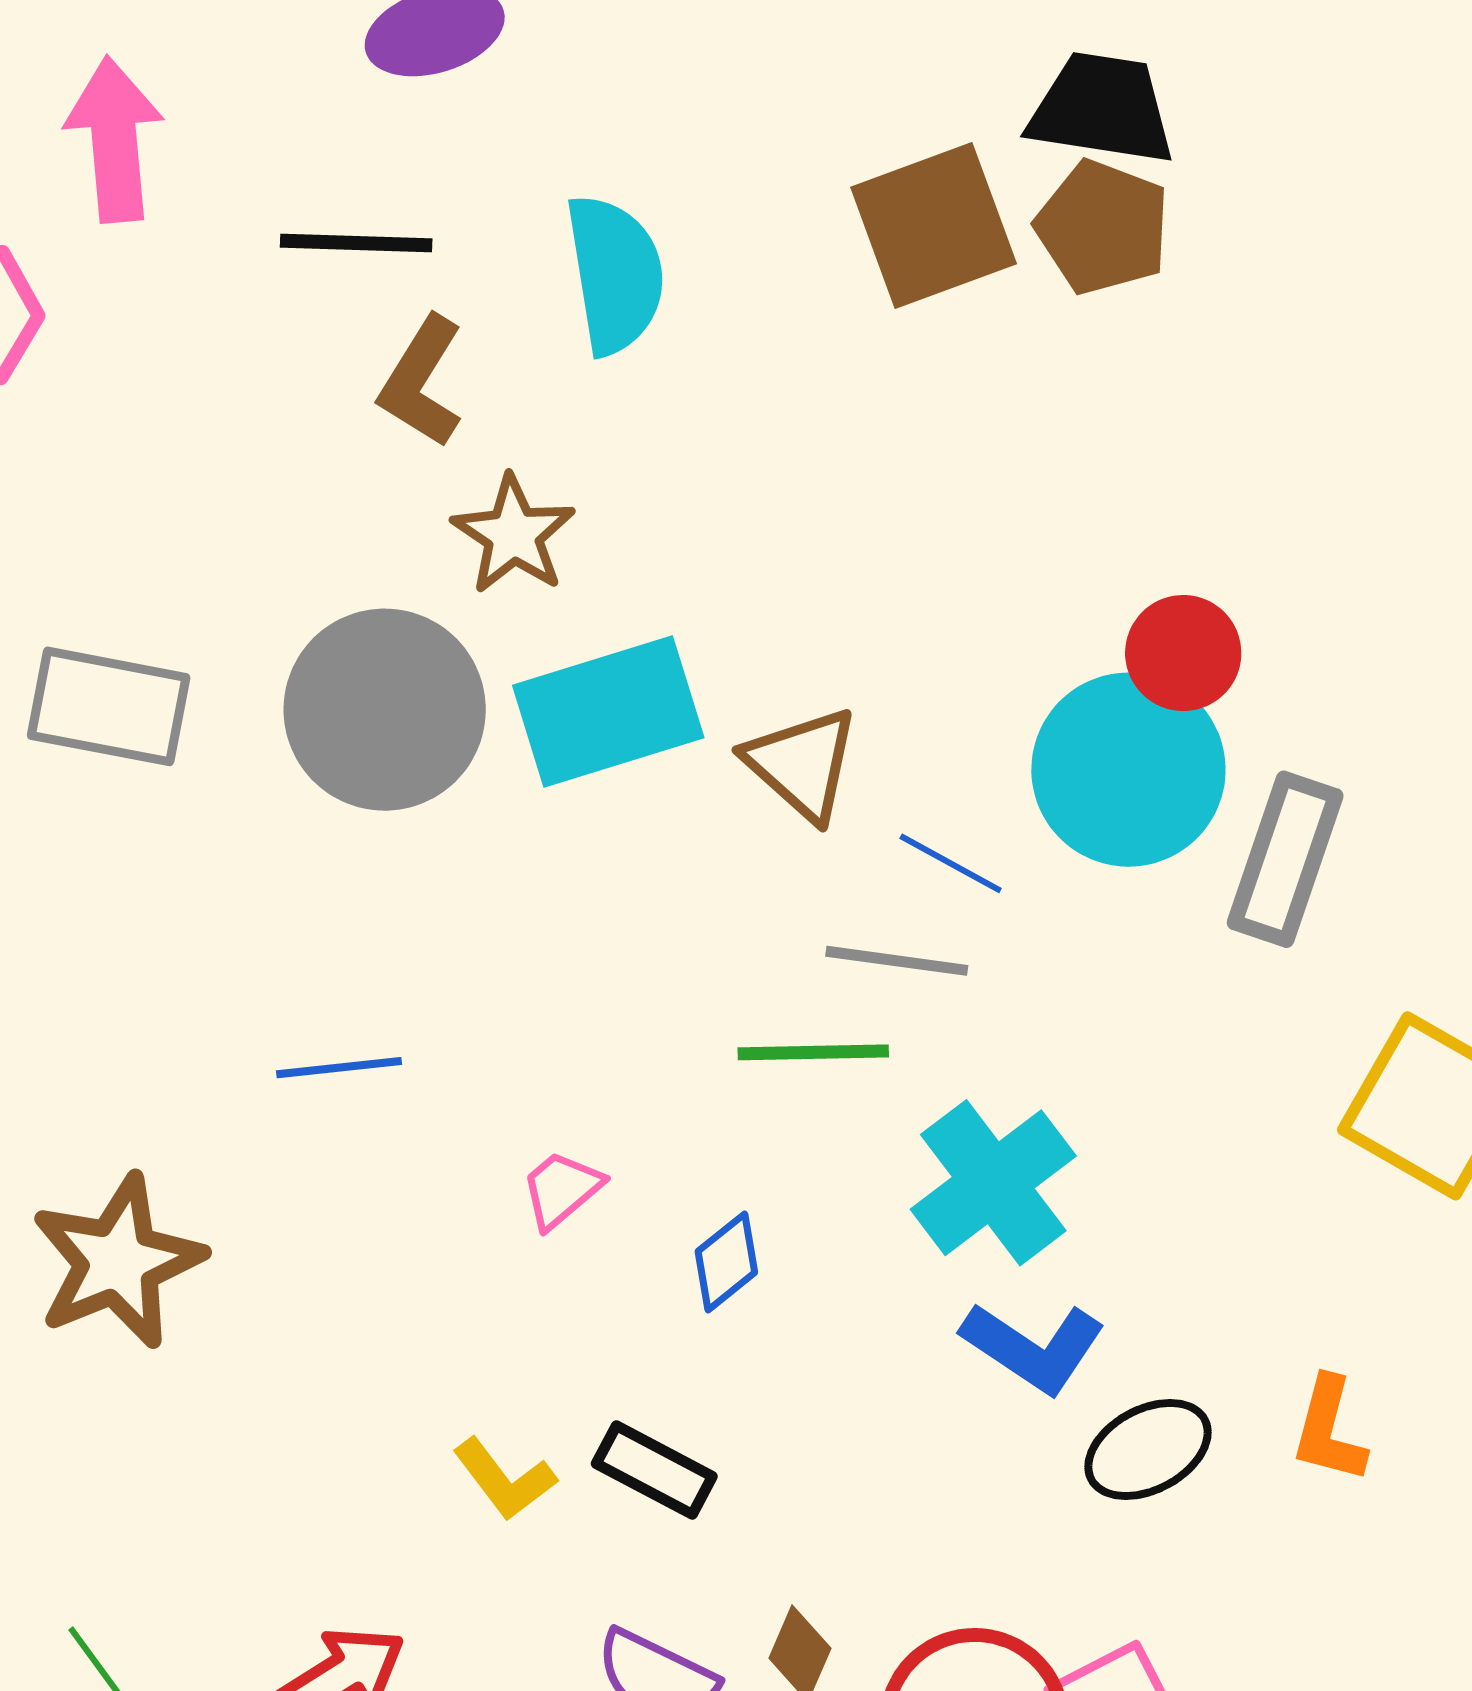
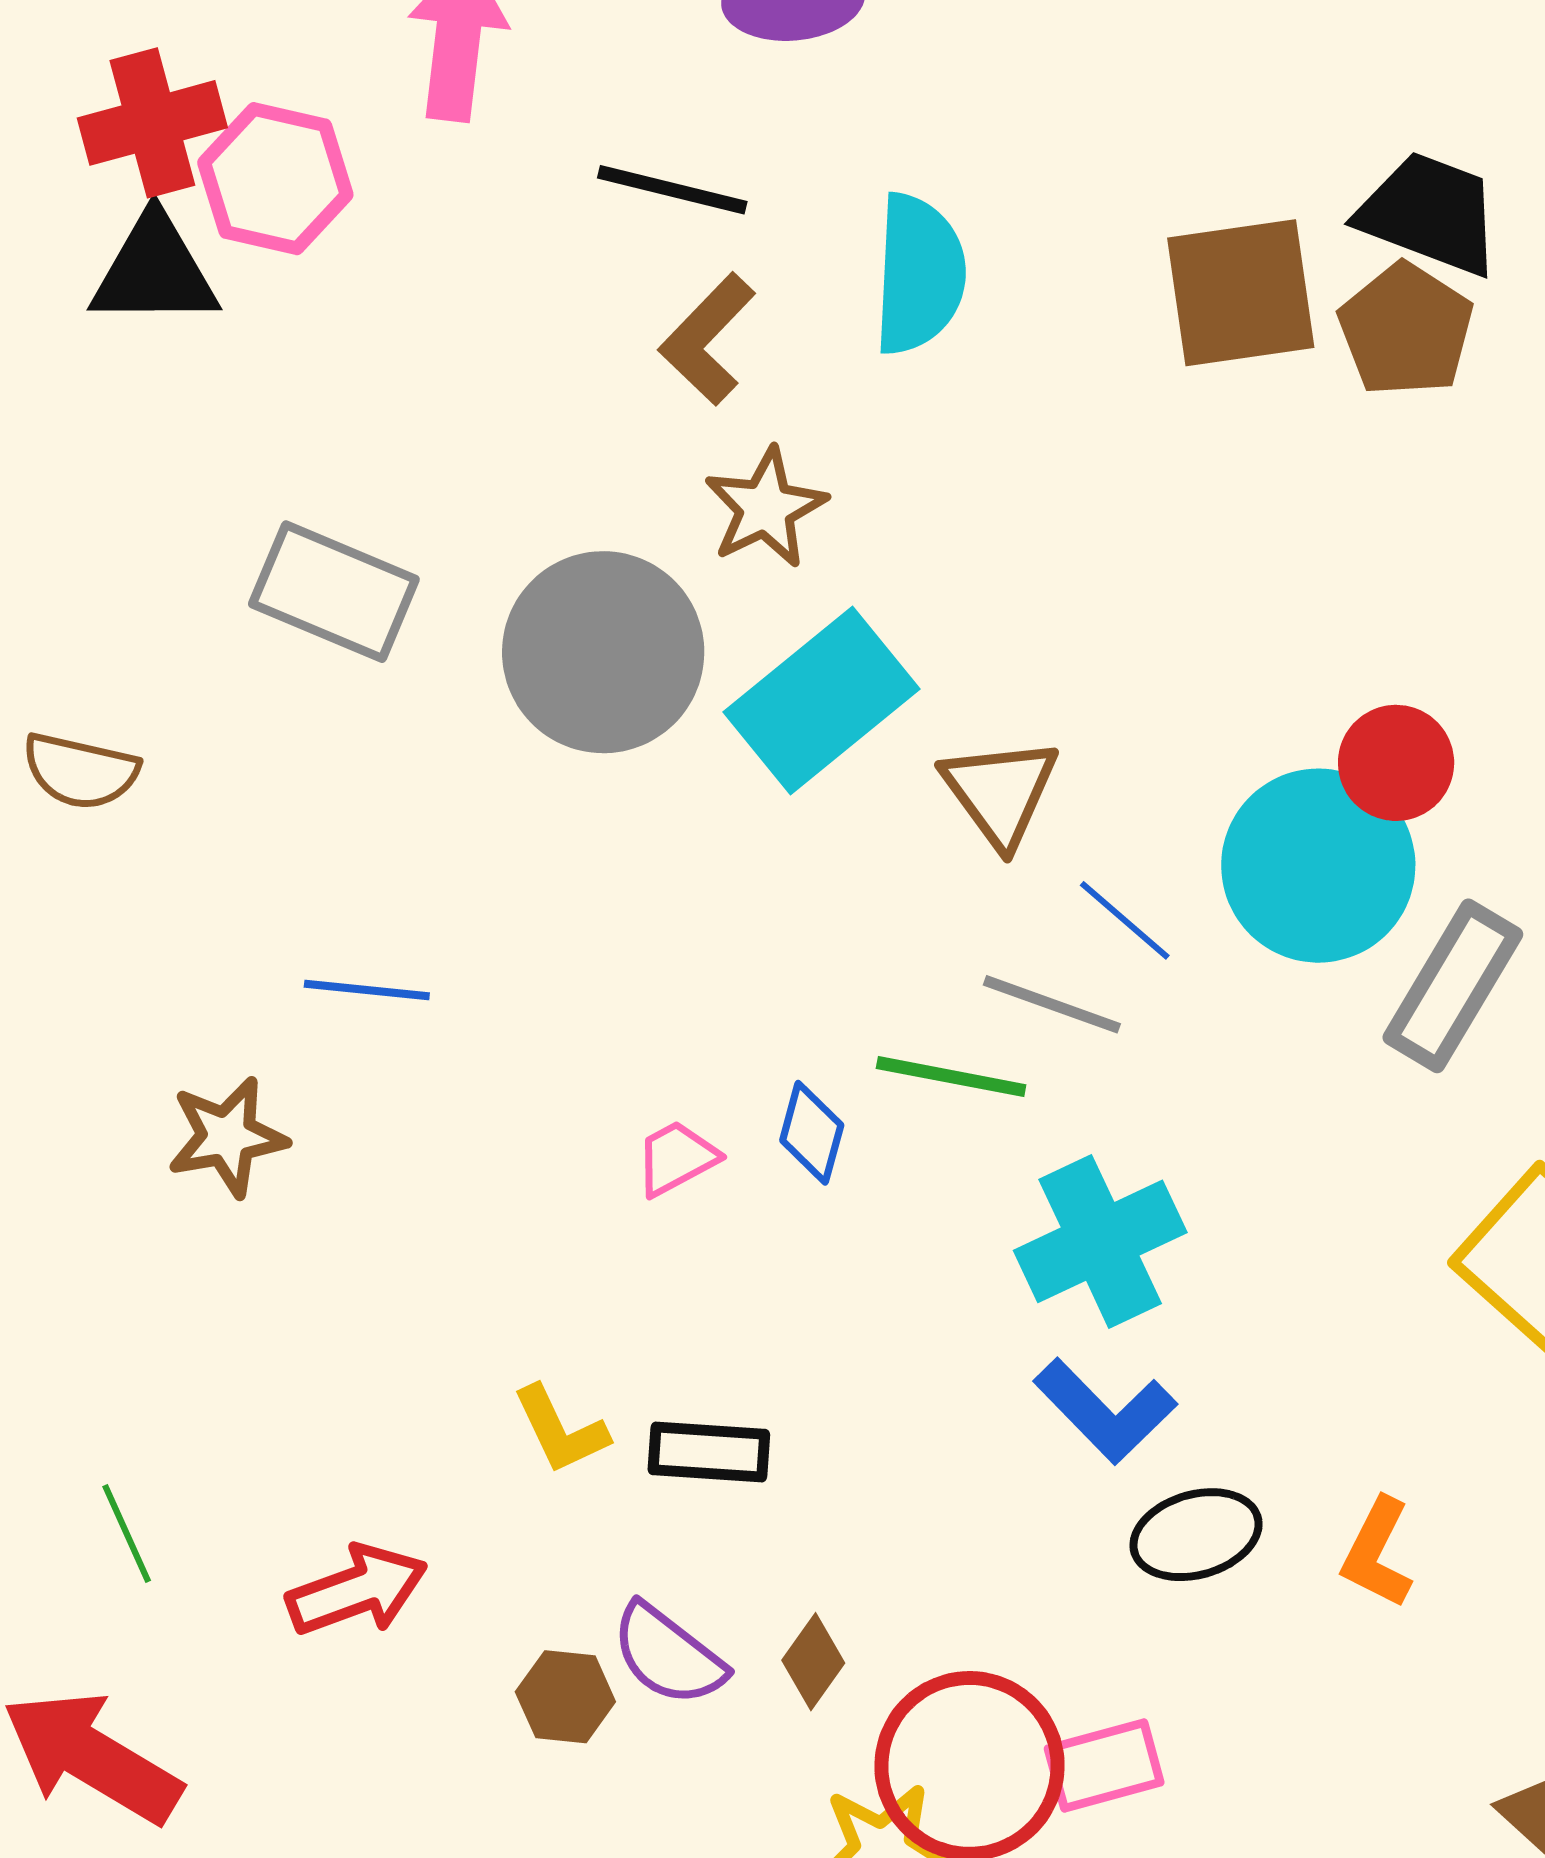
cyan rectangle: (608, 711) -> (821, 701), turned -34
blue line: (339, 1068) -> (367, 990), moved
brown star: (118, 1262) -> (227, 1137), size x0.7
blue diamond: (726, 1262) -> (812, 1133), moved, turned -48
black rectangle: (654, 1470) -> (709, 1452), turned -36

